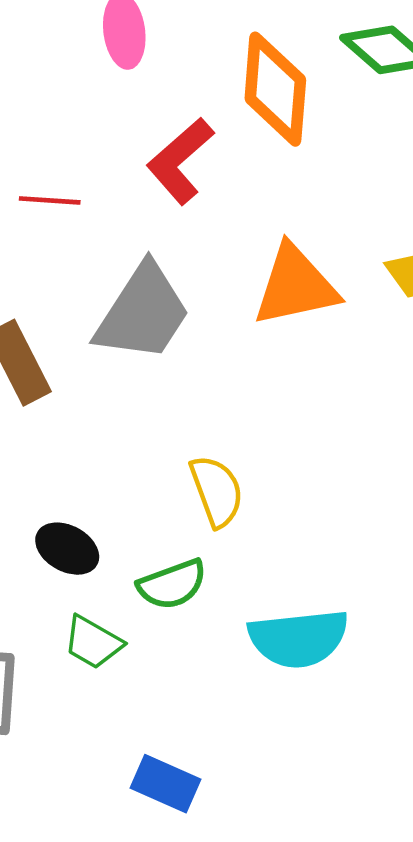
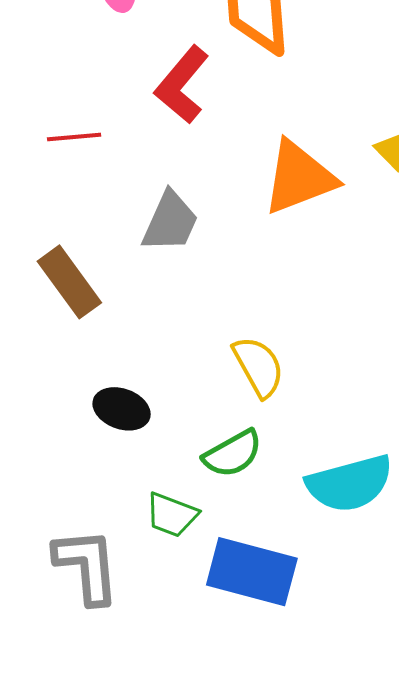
gray trapezoid: (143, 313) -> (170, 222), size x0.7
black ellipse: (67, 549) -> (122, 409), moved
blue rectangle: (166, 784) -> (252, 572), moved, size x1.5

